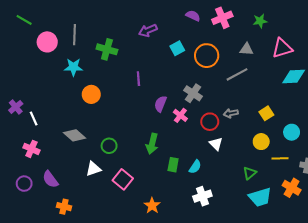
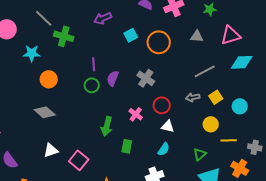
gray line: (74, 35) -> (44, 18), moved, turned -48
gray line: (237, 74) -> (205, 71), moved
purple semicircle: (160, 104) -> (113, 78), moved
gray arrow: (231, 113) -> (193, 97), moved
pink cross: (180, 115) -> (136, 114), moved
cyan circle: (292, 132) -> (240, 106), moved
gray diamond: (74, 135) -> (45, 112), moved
white triangle: (216, 144) -> (168, 126), turned -32
green circle: (109, 146) -> (92, 85), moved
cyan semicircle: (195, 167) -> (164, 149), moved

